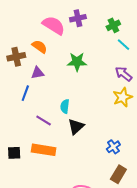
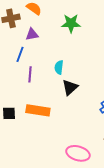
purple line: (44, 120) -> (30, 74), moved, turned 63

